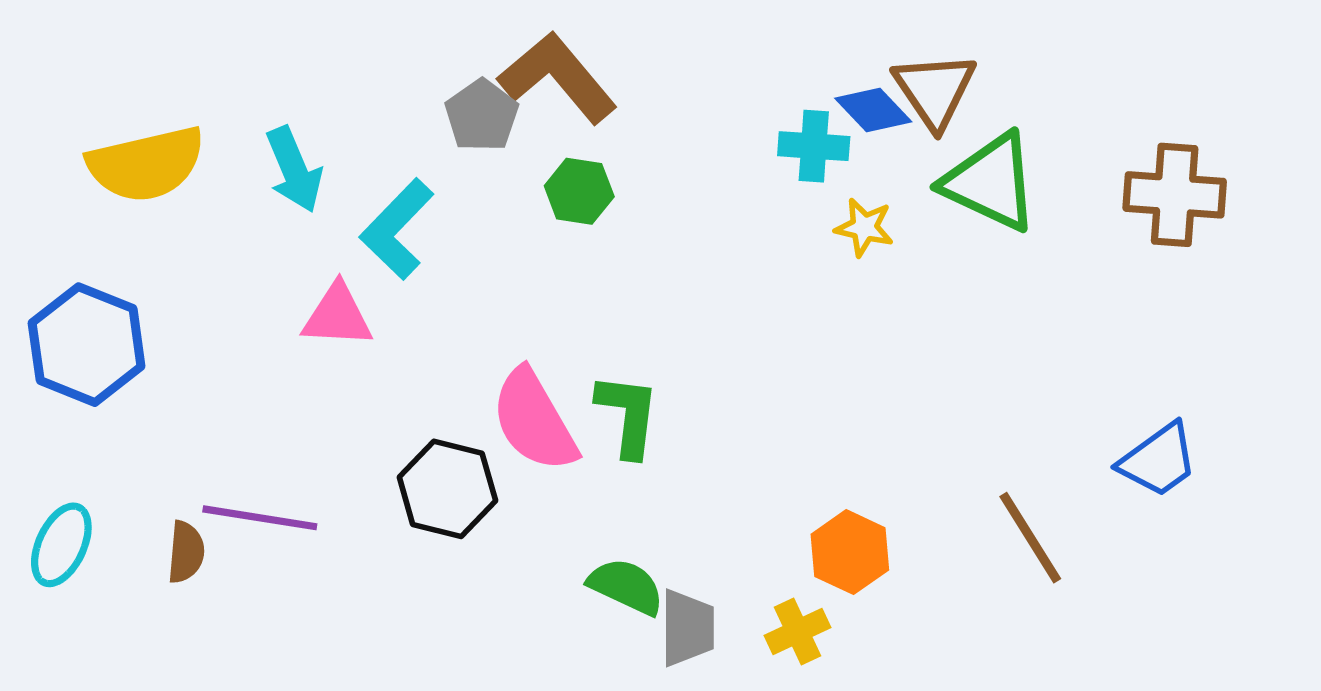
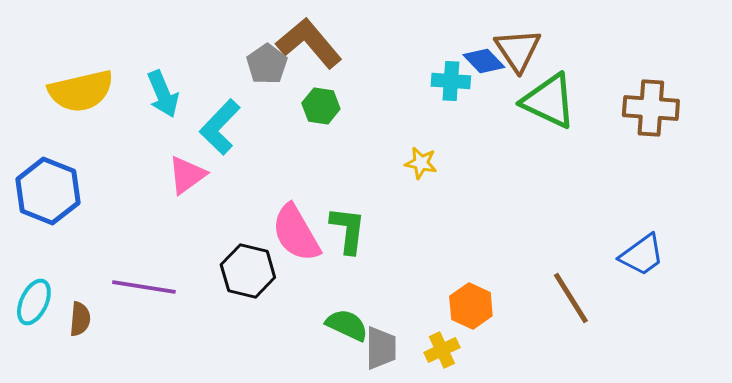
yellow star: (864, 227) -> (421, 163), moved
pink triangle: (337, 316) -> (187, 175), turned -39
brown semicircle: (186, 552) -> (80, 319), moved

